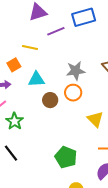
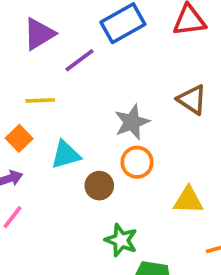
yellow triangle: (95, 119) -> (188, 200), turned -30
green star: (15, 121) -> (121, 240), moved

